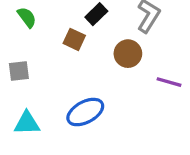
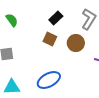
brown square: (74, 39) -> (50, 39), moved

